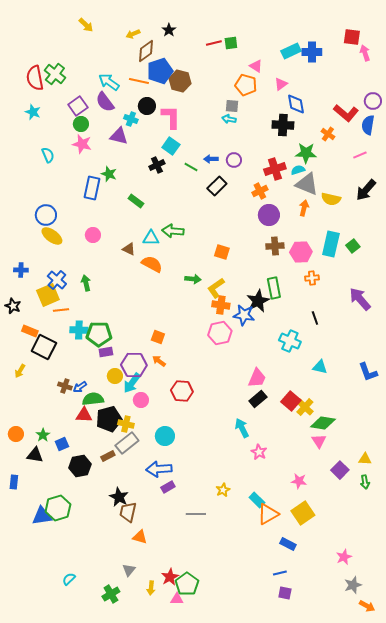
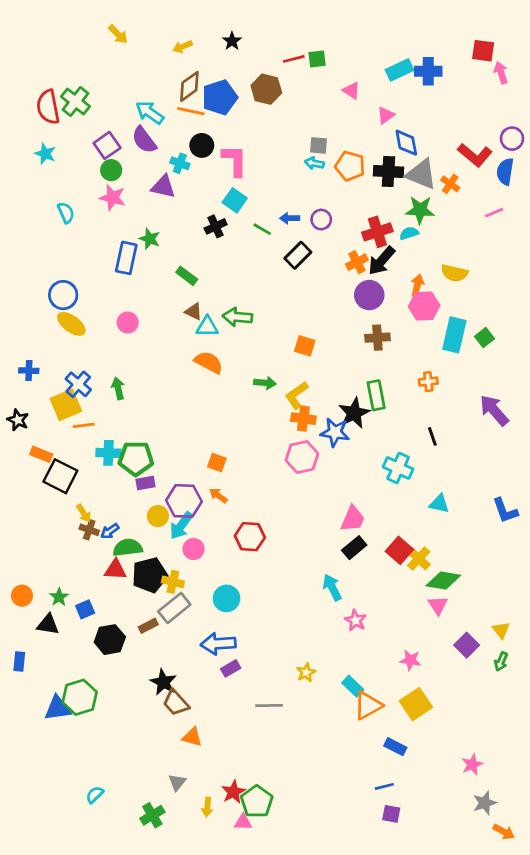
brown diamond: (146, 51) -> (189, 86), moved
brown hexagon: (180, 81) -> (266, 89), moved
orange pentagon: (246, 85) -> (350, 166), moved
gray triangle: (307, 184) -> (421, 174), moved
black arrow: (366, 190) -> (382, 261), moved
brown triangle: (129, 249) -> (194, 312), moved
pink hexagon: (301, 252) -> (424, 306), moved
yellow arrow: (20, 371) -> (84, 513), moved, turned -64
yellow triangle: (365, 459) -> (501, 630), turned 48
green arrow: (365, 482) -> (501, 662), turned 32
brown trapezoid: (128, 512) -> (176, 703), turned -55

